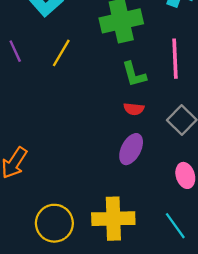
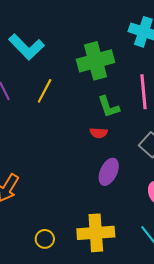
red semicircle: (134, 109) -> (99, 133), moved
yellow circle: (54, 223) -> (45, 239), size x0.6

